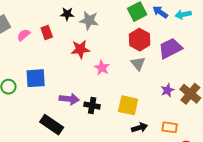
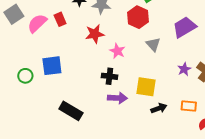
pink semicircle: (24, 35) -> (37, 23), size x1.5
red hexagon: (140, 40) -> (138, 17), moved
purple arrow: (69, 99) -> (117, 98), moved
black cross: (92, 106) -> (109, 76), moved

